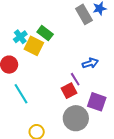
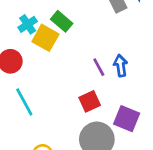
blue arrow: (90, 63) -> (121, 66), turned -84
purple line: (75, 79) -> (99, 67), moved

